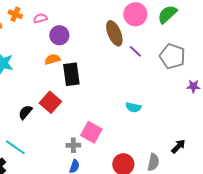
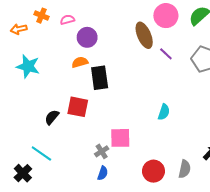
red square: (50, 102) -> (78, 107), turned -30
cyan semicircle: (133, 107) -> (164, 112), turned -84
pink square: (91, 132) -> (120, 138), turned -30
gray cross: (73, 145) -> (102, 151), turned -32

